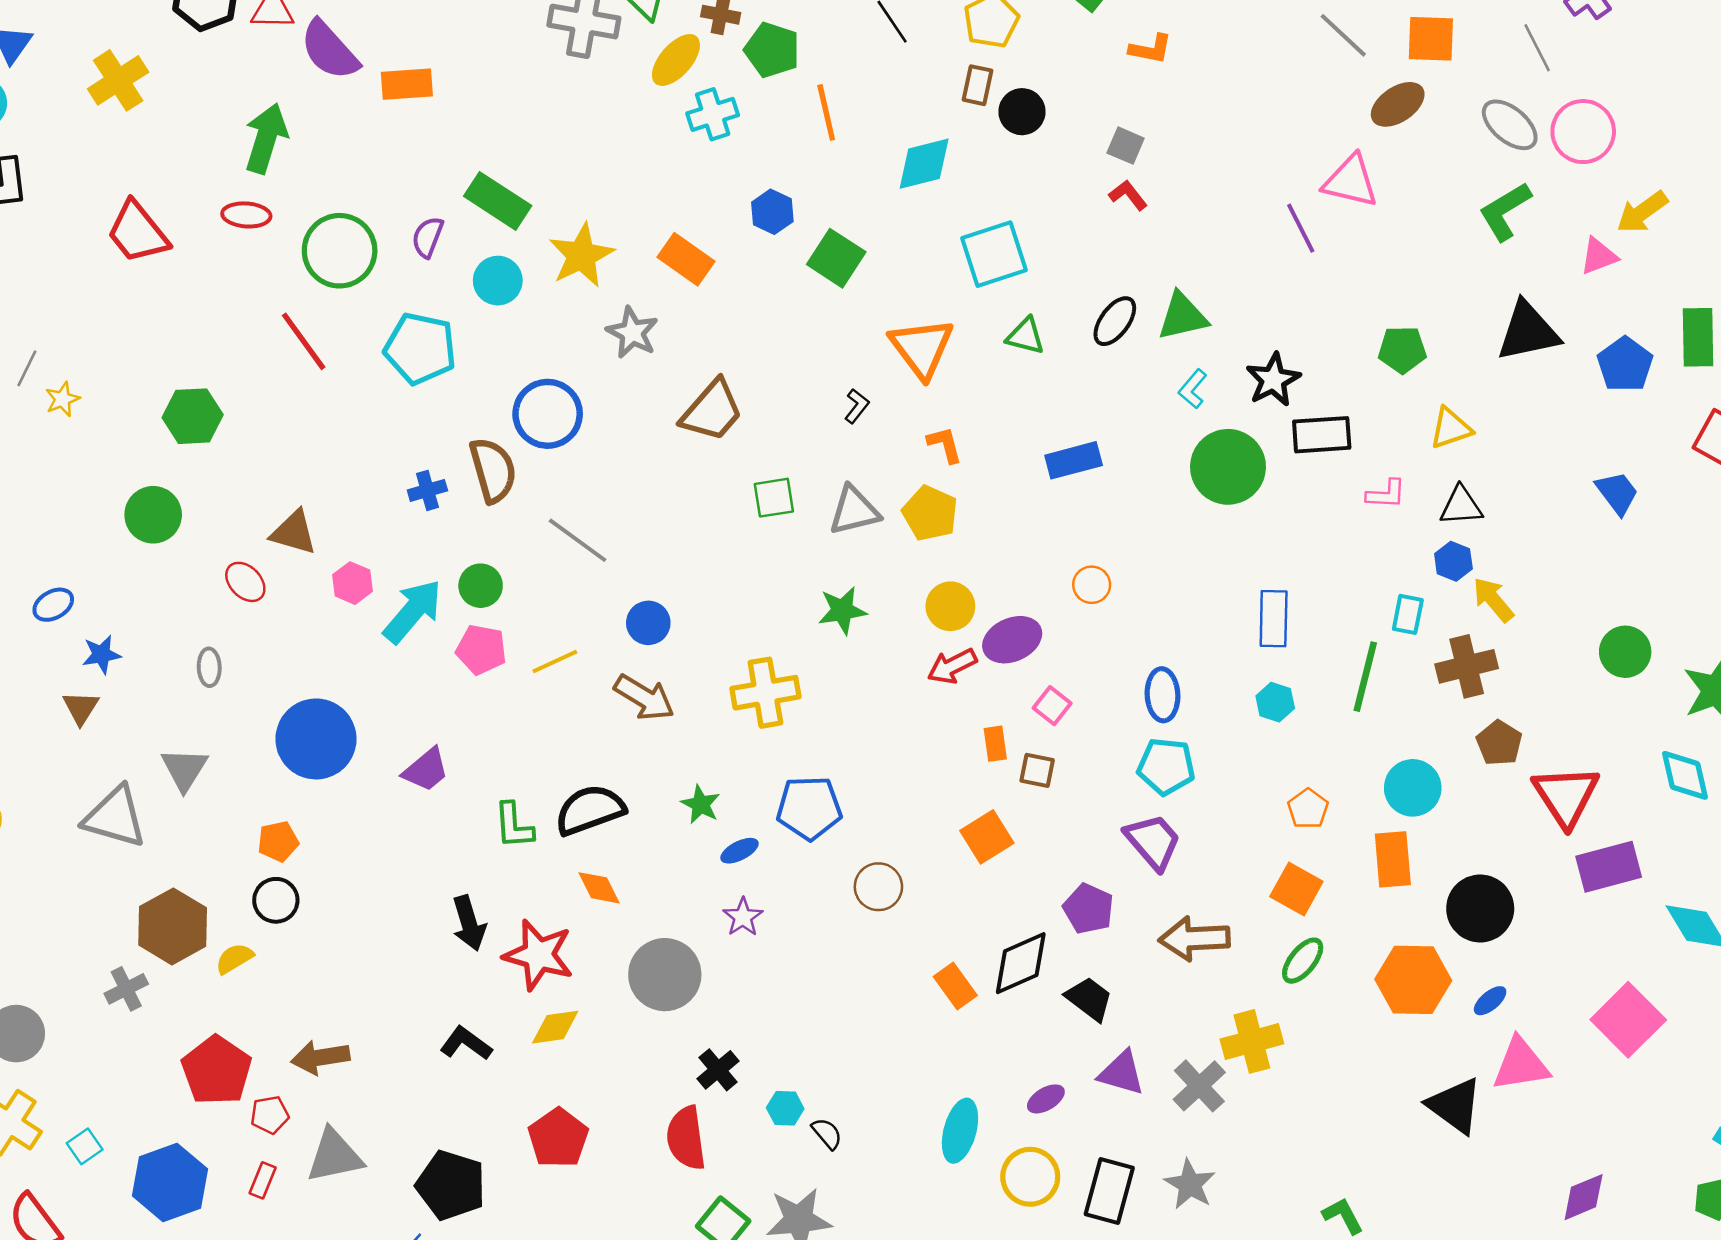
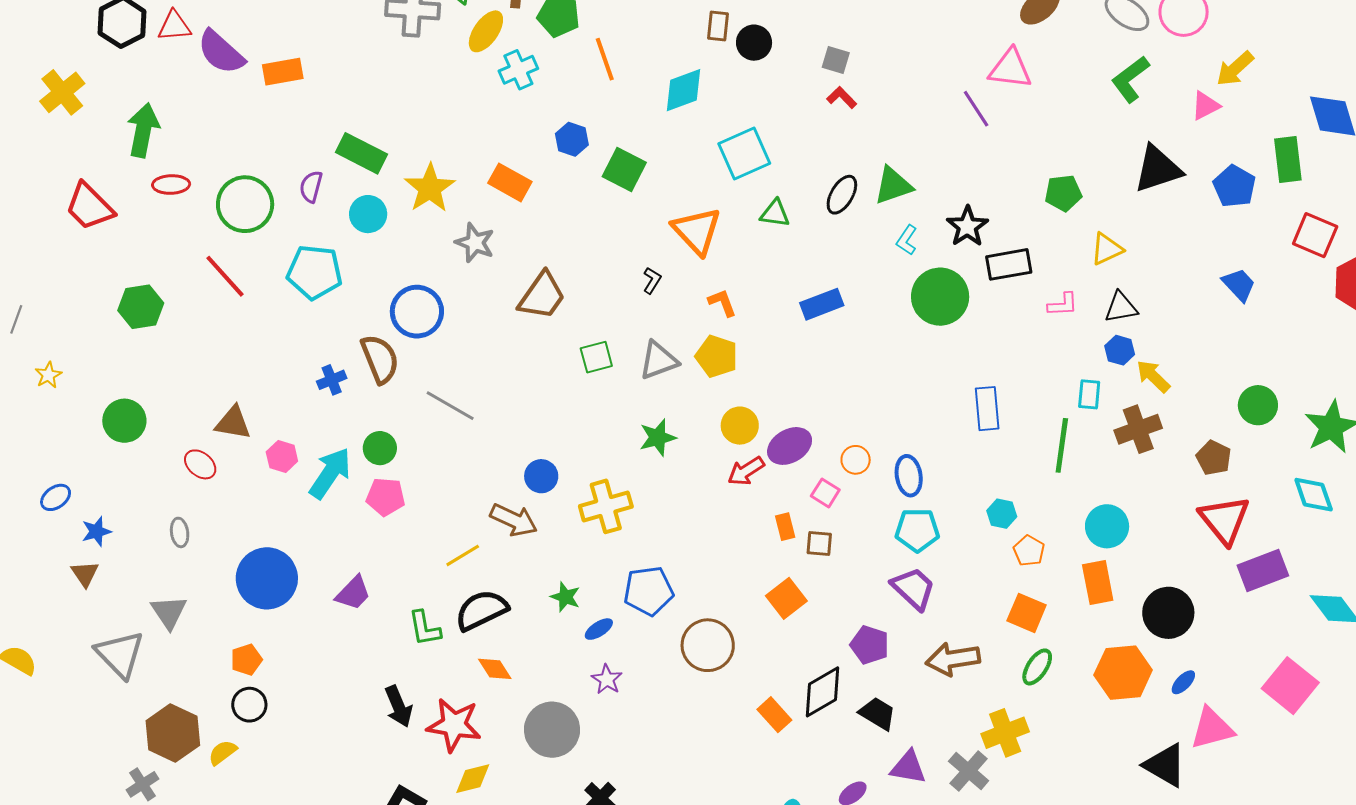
green arrow: (266, 138) -> (143, 130), moved
yellow star: (62, 399) -> (48, 375), moved
green hexagon: (193, 416) -> (141, 307), moved
orange circle: (1092, 585) -> (856, 460), moved
blue circle: (648, 623) -> (541, 476), moved
yellow line: (555, 662) -> (463, 555), moved
cyan hexagon: (1275, 702) -> (1002, 514), moved
brown pentagon: (1499, 743) -> (1214, 458), moved
gray triangle: (115, 817) -> (120, 654), turned 36
brown circle: (878, 887) -> (708, 645), size x1.4

